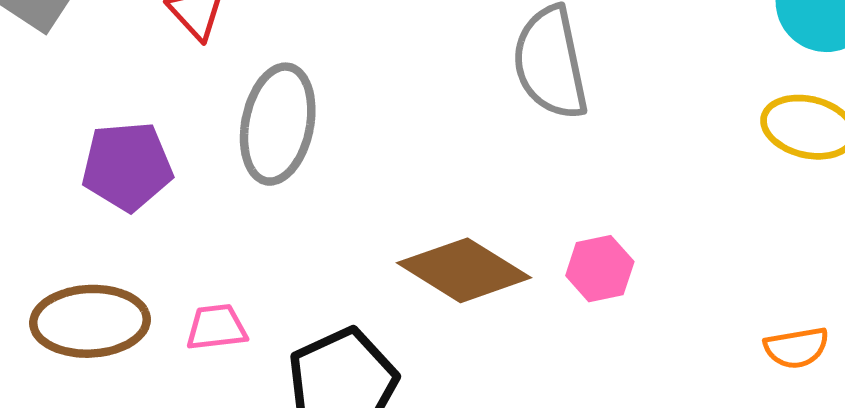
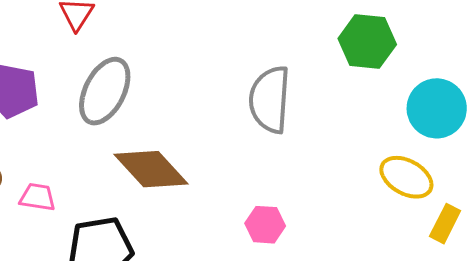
brown diamond: (464, 270) -> (151, 169), moved

